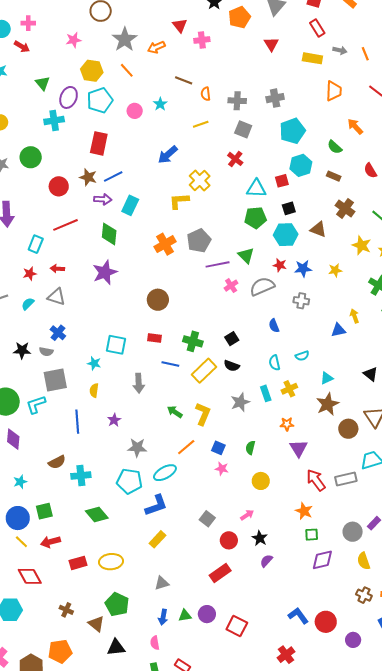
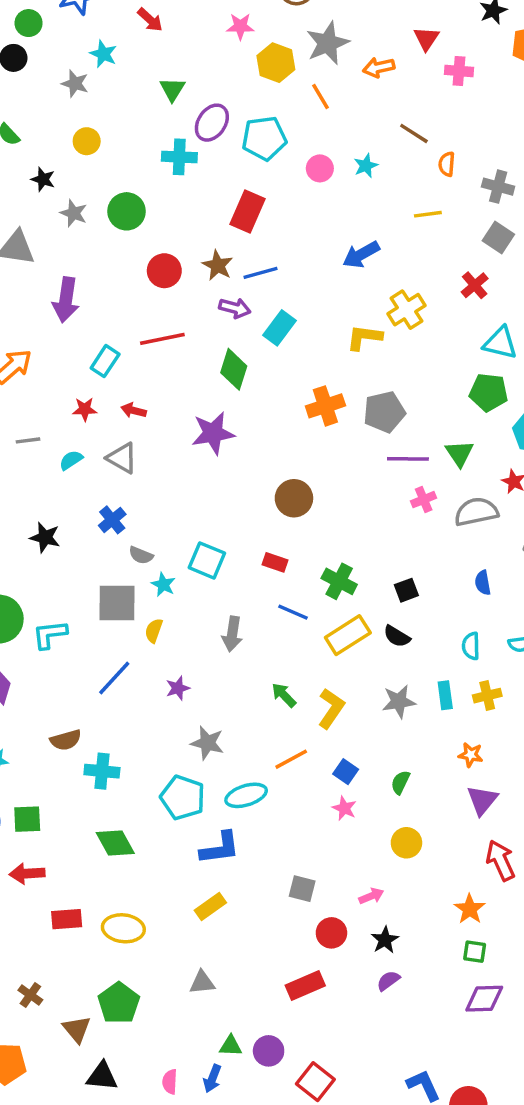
yellow hexagon: (92, 71) -> (276, 63), moved
gray semicircle: (46, 352) -> (141, 555), moved
gray square: (55, 380) -> (117, 603), moved
blue line: (77, 422) -> (114, 678), turned 35
gray square: (207, 519) -> (302, 889), turned -35
blue arrow: (163, 617) -> (212, 1079), moved

